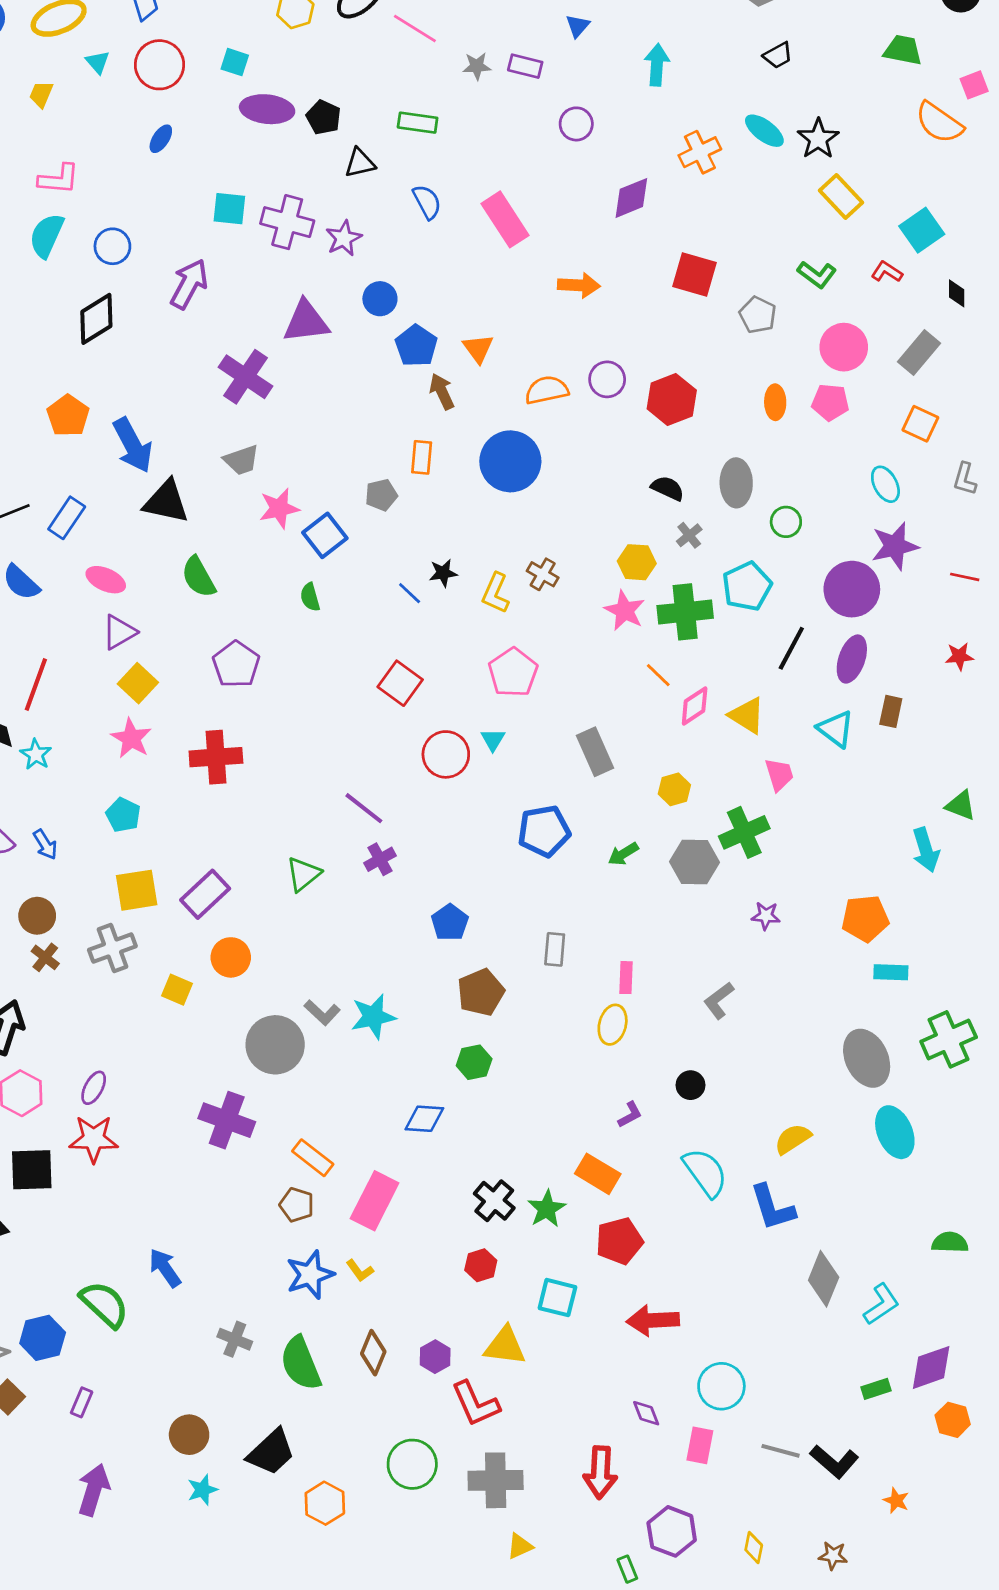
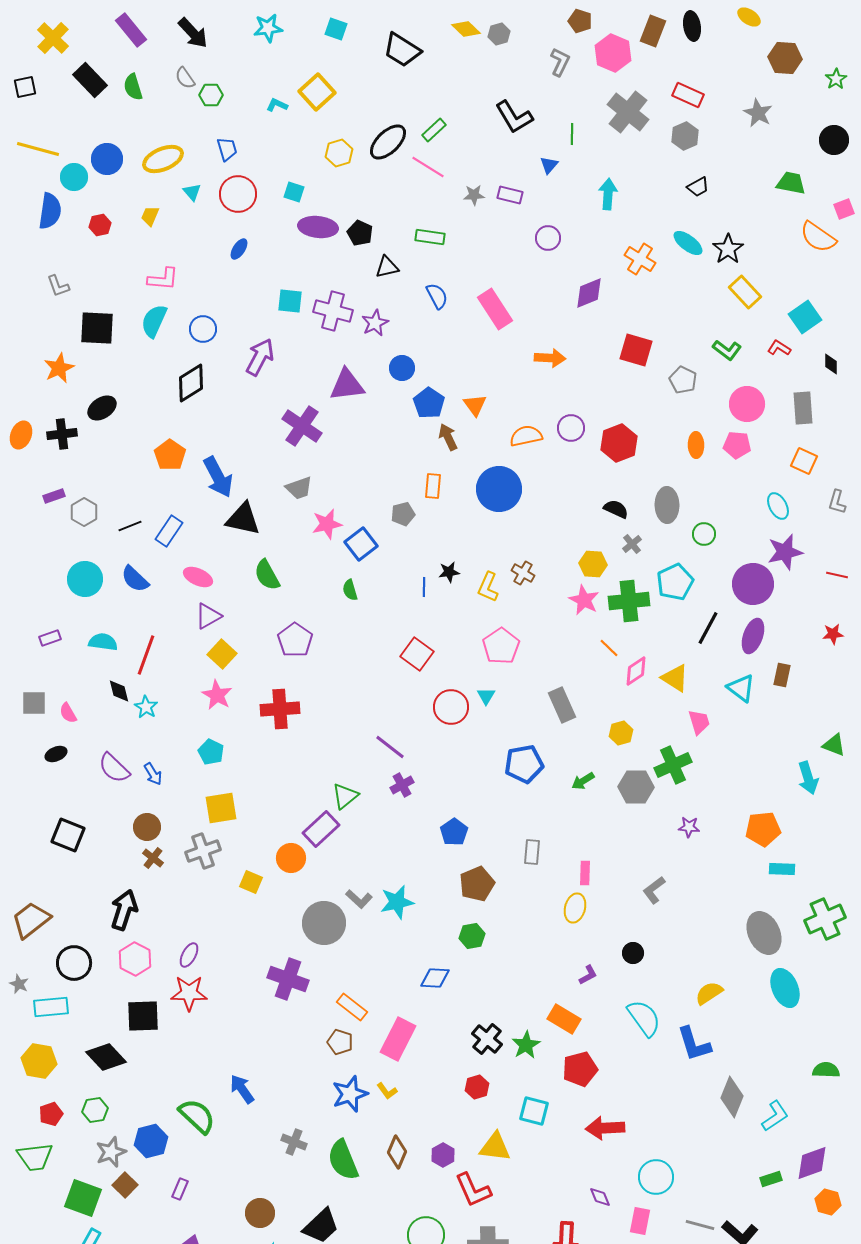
orange cross: (700, 152) -> (640, 259), turned -32
gray rectangle: (919, 352) -> (803, 408), turned -44
blue line: (410, 593) -> (424, 587), turned 48
purple rectangle: (205, 894) -> (321, 829), moved

